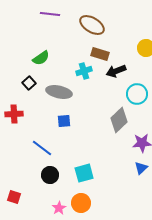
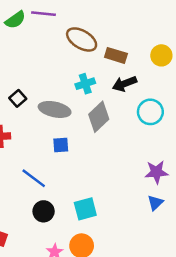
brown ellipse: (92, 25) -> (82, 39), moved
brown rectangle: (100, 54) -> (116, 55), moved
green semicircle: (41, 58) -> (15, 20), moved
gray diamond: (119, 120) -> (99, 117), moved

